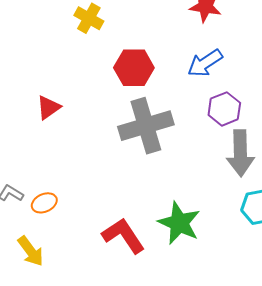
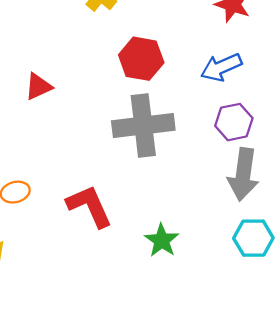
green star: (179, 223) -> (162, 240), size x0.7
red L-shape: (123, 236) -> (89, 206), moved

